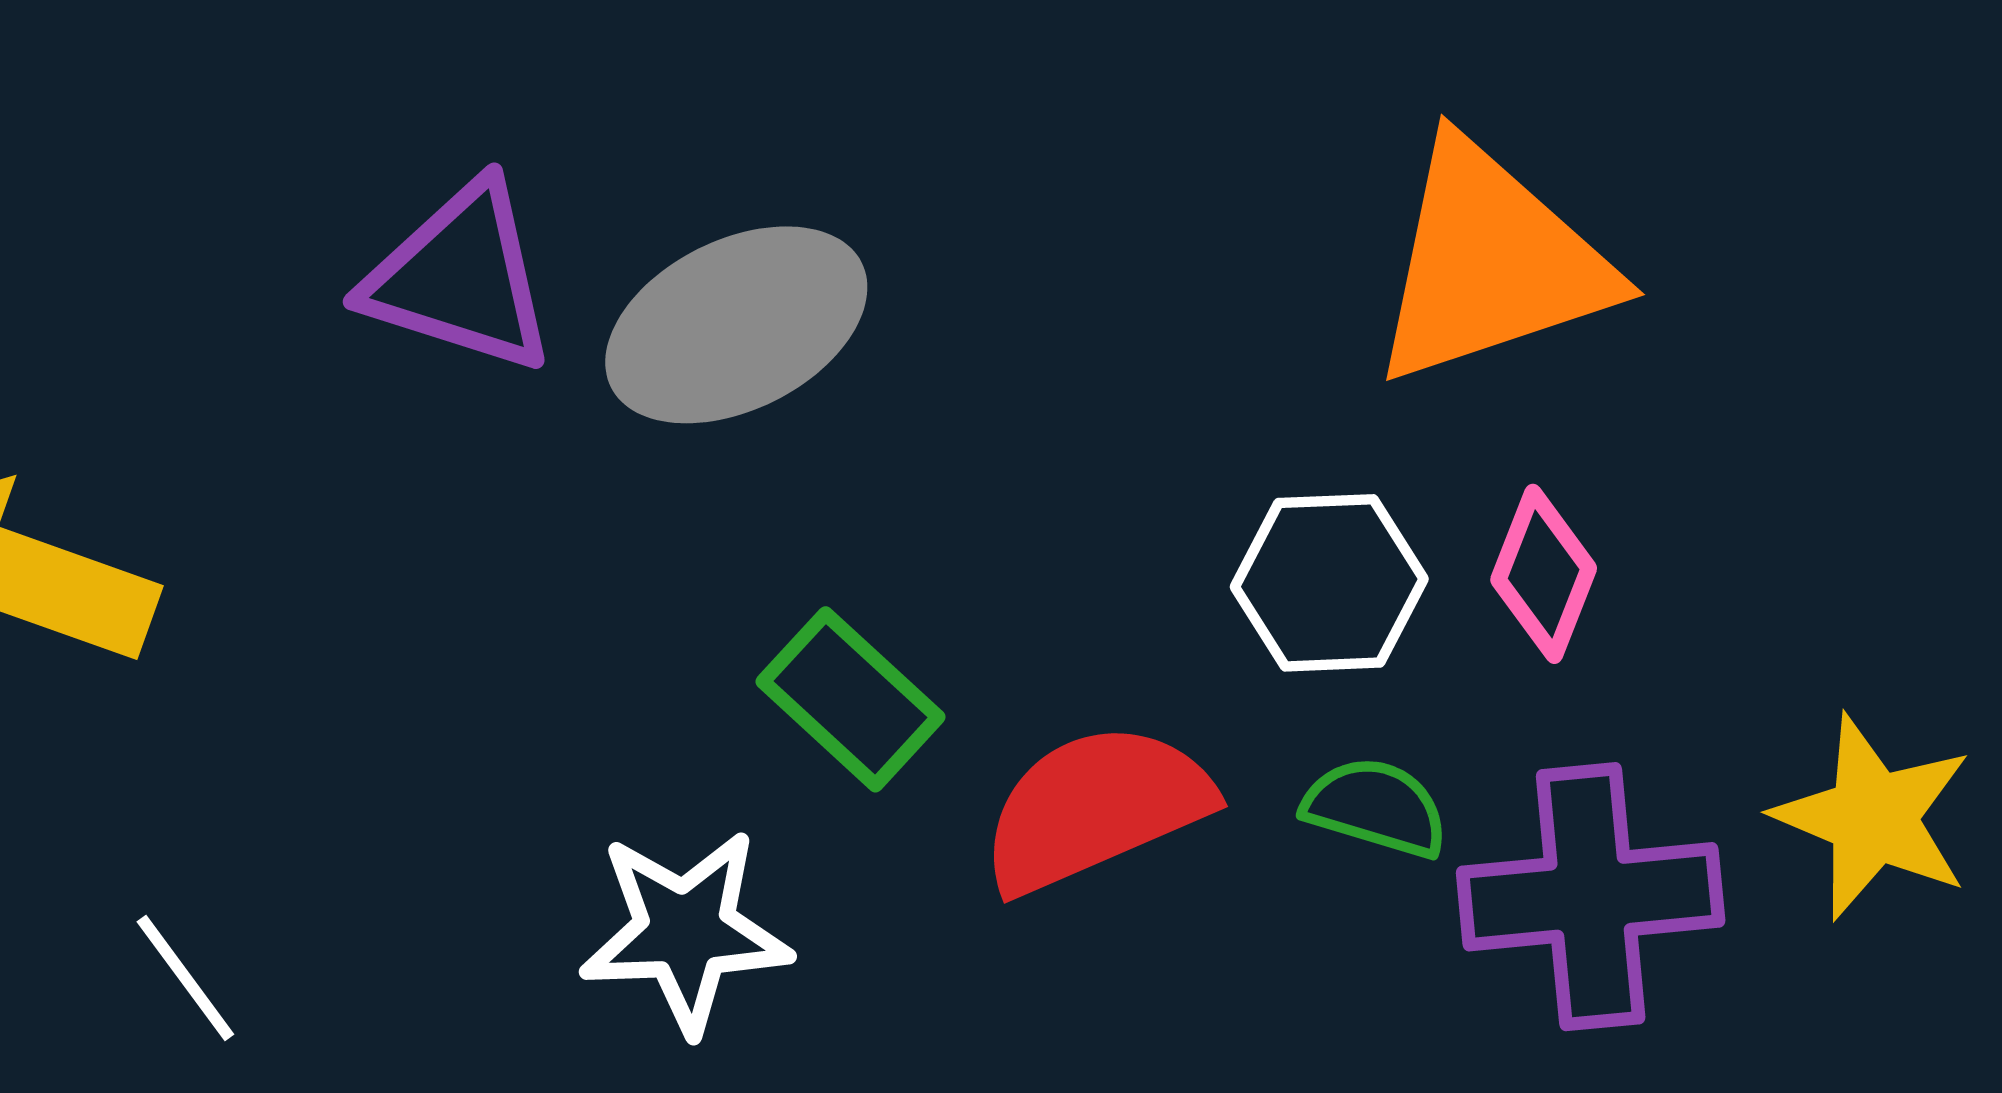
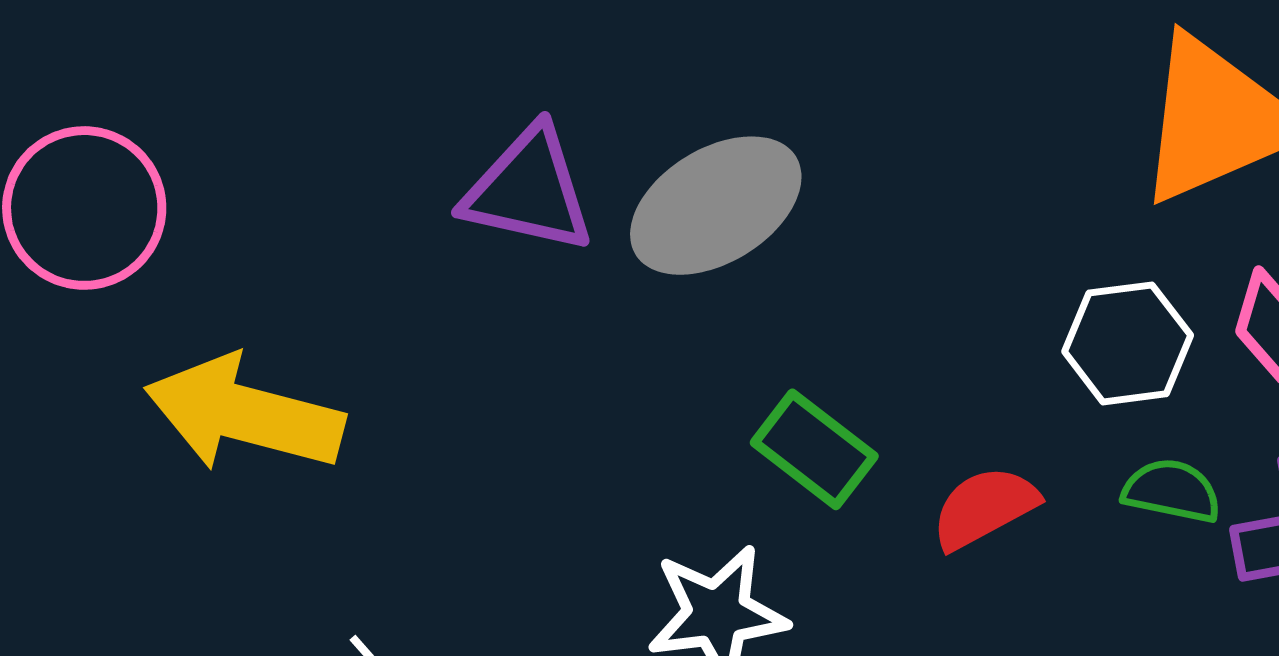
red semicircle: (1096, 808) -> (984, 508), size x0.7

